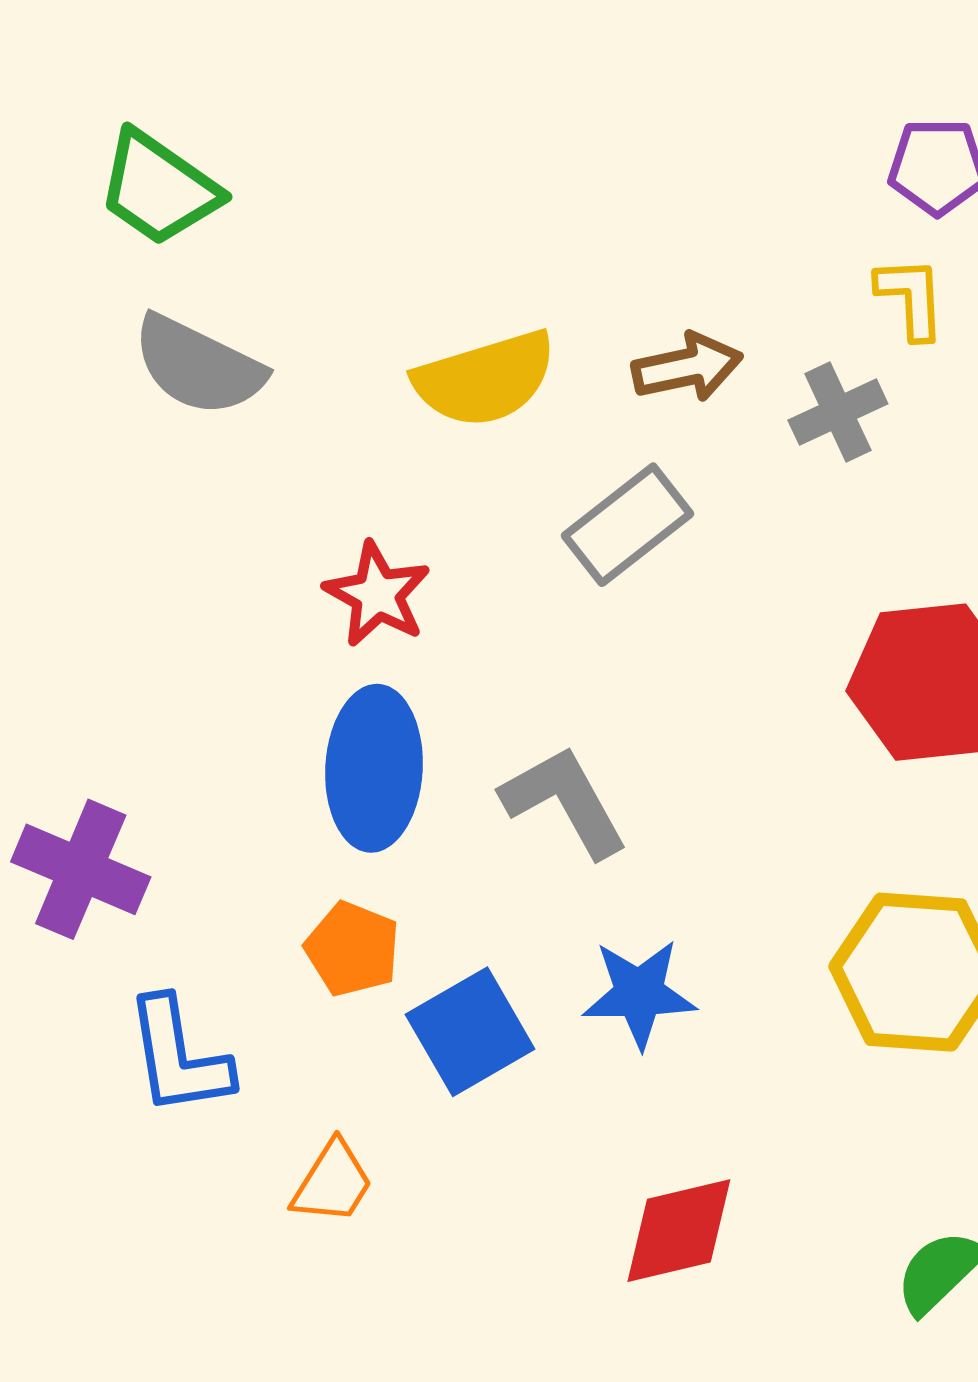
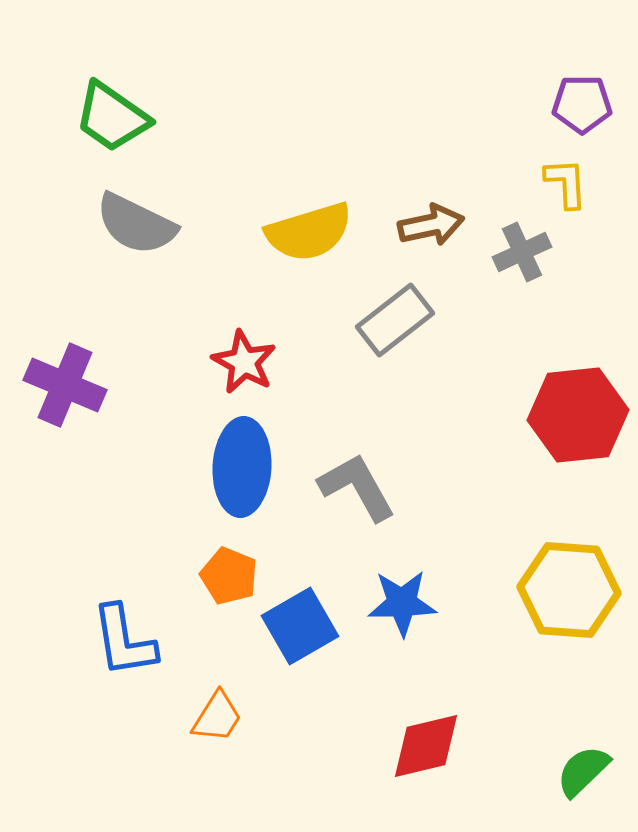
purple cross: (81, 869) -> (65, 385), moved

